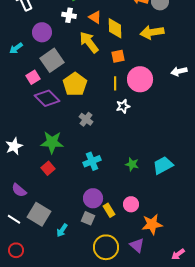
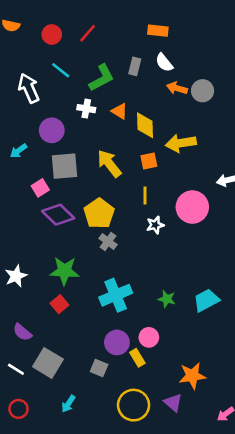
yellow arrow: (152, 32) -> (181, 143), moved
yellow arrow: (89, 42) -> (109, 164), moved
gray square: (52, 60) -> (65, 166), turned 30
pink circle: (140, 79) -> (192, 207), moved
yellow pentagon: (75, 84) -> (99, 213), moved
cyan cross: (92, 161) -> (116, 295), size x1.4
pink circle: (131, 204) -> (149, 337), moved
gray square: (88, 218) -> (99, 368), moved
cyan arrow: (62, 230) -> (68, 404), moved

